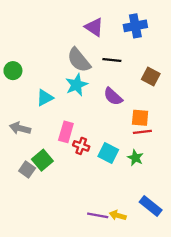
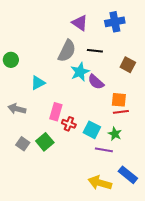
gray semicircle: (79, 60) -> (67, 51), turned -115
cyan star: (77, 85) -> (80, 72), moved
green square: (42, 160) -> (45, 142), moved
purple line: (98, 215) -> (104, 150), moved
yellow arrow: (118, 215) -> (100, 183), size x1.6

